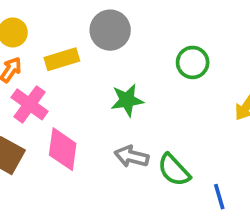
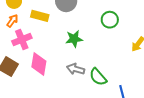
yellow rectangle: (62, 59) -> (40, 16), turned 30
pink cross: (30, 104) -> (22, 40), turned 30

